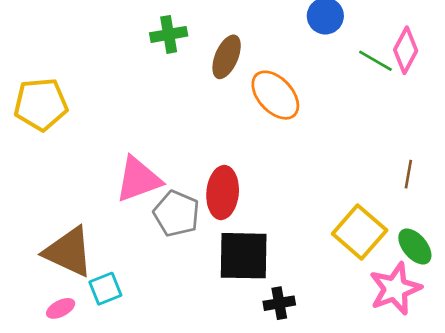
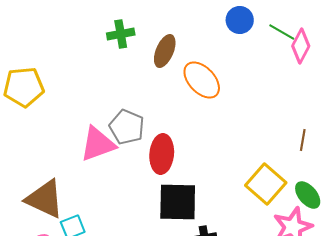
green line: (375, 61) -> (282, 32), moved
gray pentagon: (177, 214) -> (127, 127), moved

